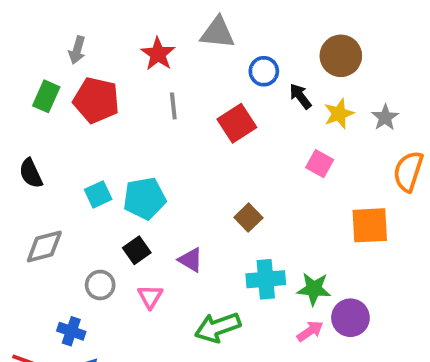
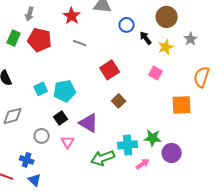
gray line: (173, 106) -> (80, 43), turned -64
gray star: (385, 117) -> (191, 39), moved
red square: (237, 123) -> (110, 70), moved
purple triangle: (191, 260) -> (89, 123), size x1.5
cyan cross: (266, 279) -> (128, 145), moved
pink arrow: (310, 331) -> (143, 164), moved

